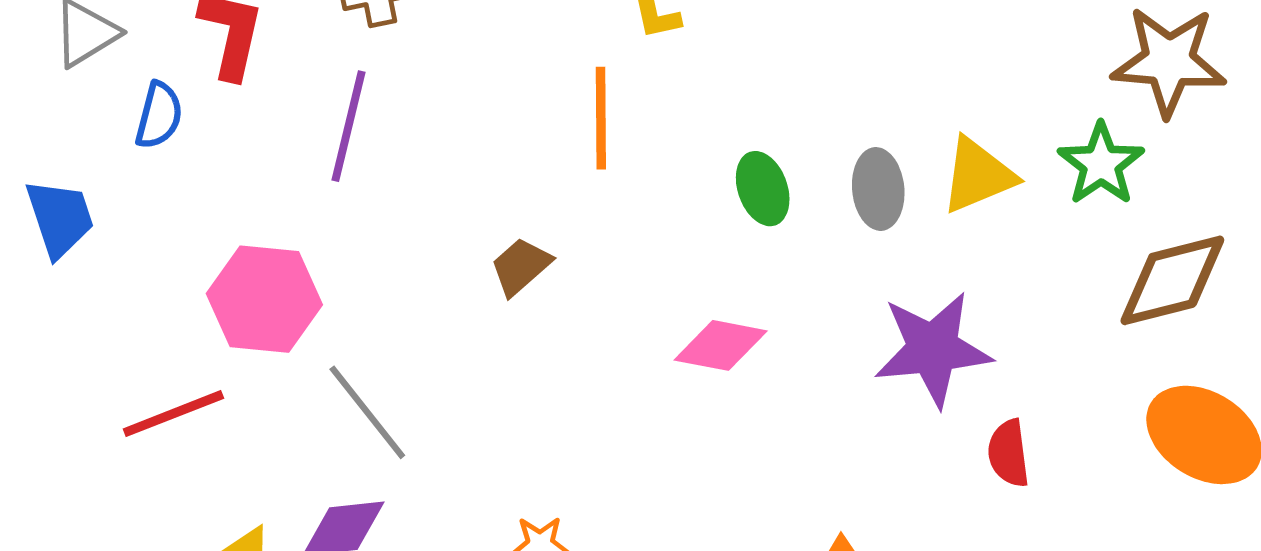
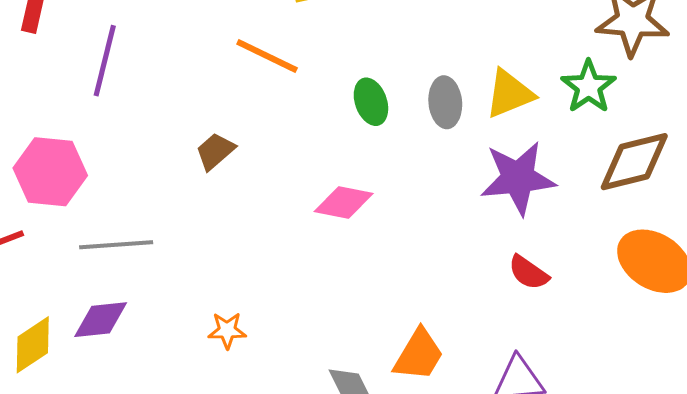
orange line: (601, 118) -> (267, 56), turned -64
purple star: (933, 349) -> (518, 178), moved
gray line: (367, 412) -> (116, 245), turned -56
red semicircle: (1009, 453) -> (528, 273), turned -48

